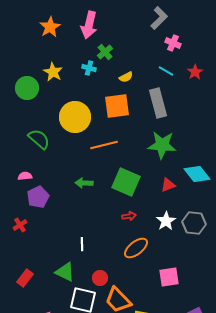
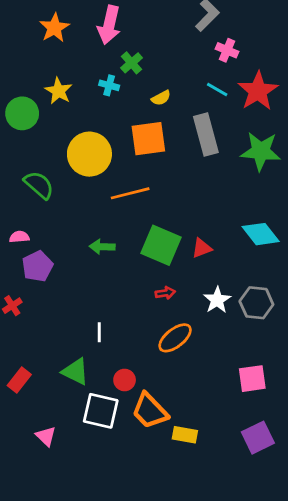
red star: (195, 72) -> (258, 91), size x1.8
green star: (162, 145) -> (261, 151), moved
red triangle: (168, 185) -> (202, 248), moved
pink square: (169, 277) -> (252, 379), moved

